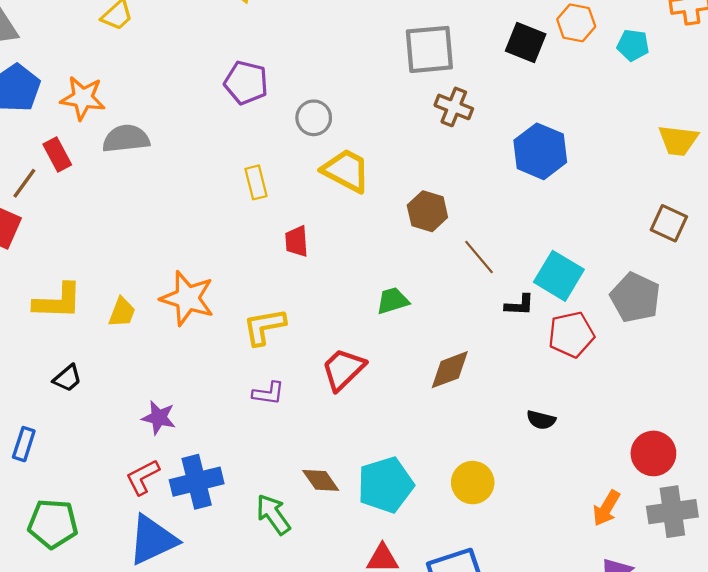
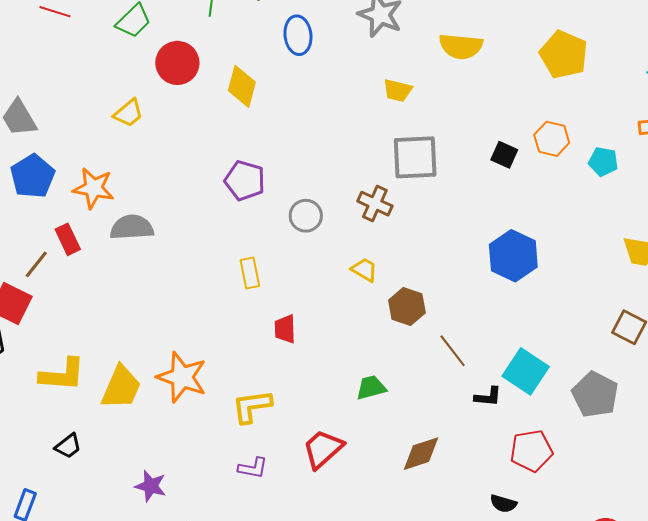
black square: (526, 42) -> (504, 155), size x0.7
brown cross: (454, 107) -> (375, 204), moved
yellow trapezoid: (346, 171) -> (364, 270), moved, size x0.6
yellow trapezoid: (122, 312) -> (121, 387), size x1.6
red pentagon: (571, 334) -> (531, 451), moved

